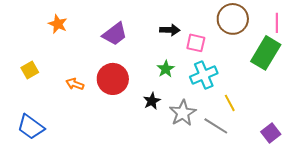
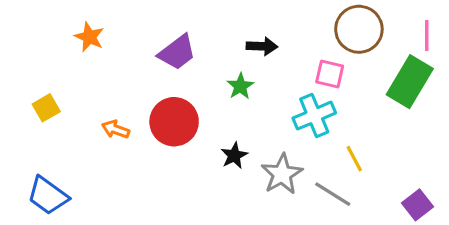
pink square: (196, 43) -> (330, 74), moved
green star: (166, 69) -> (240, 86), moved

